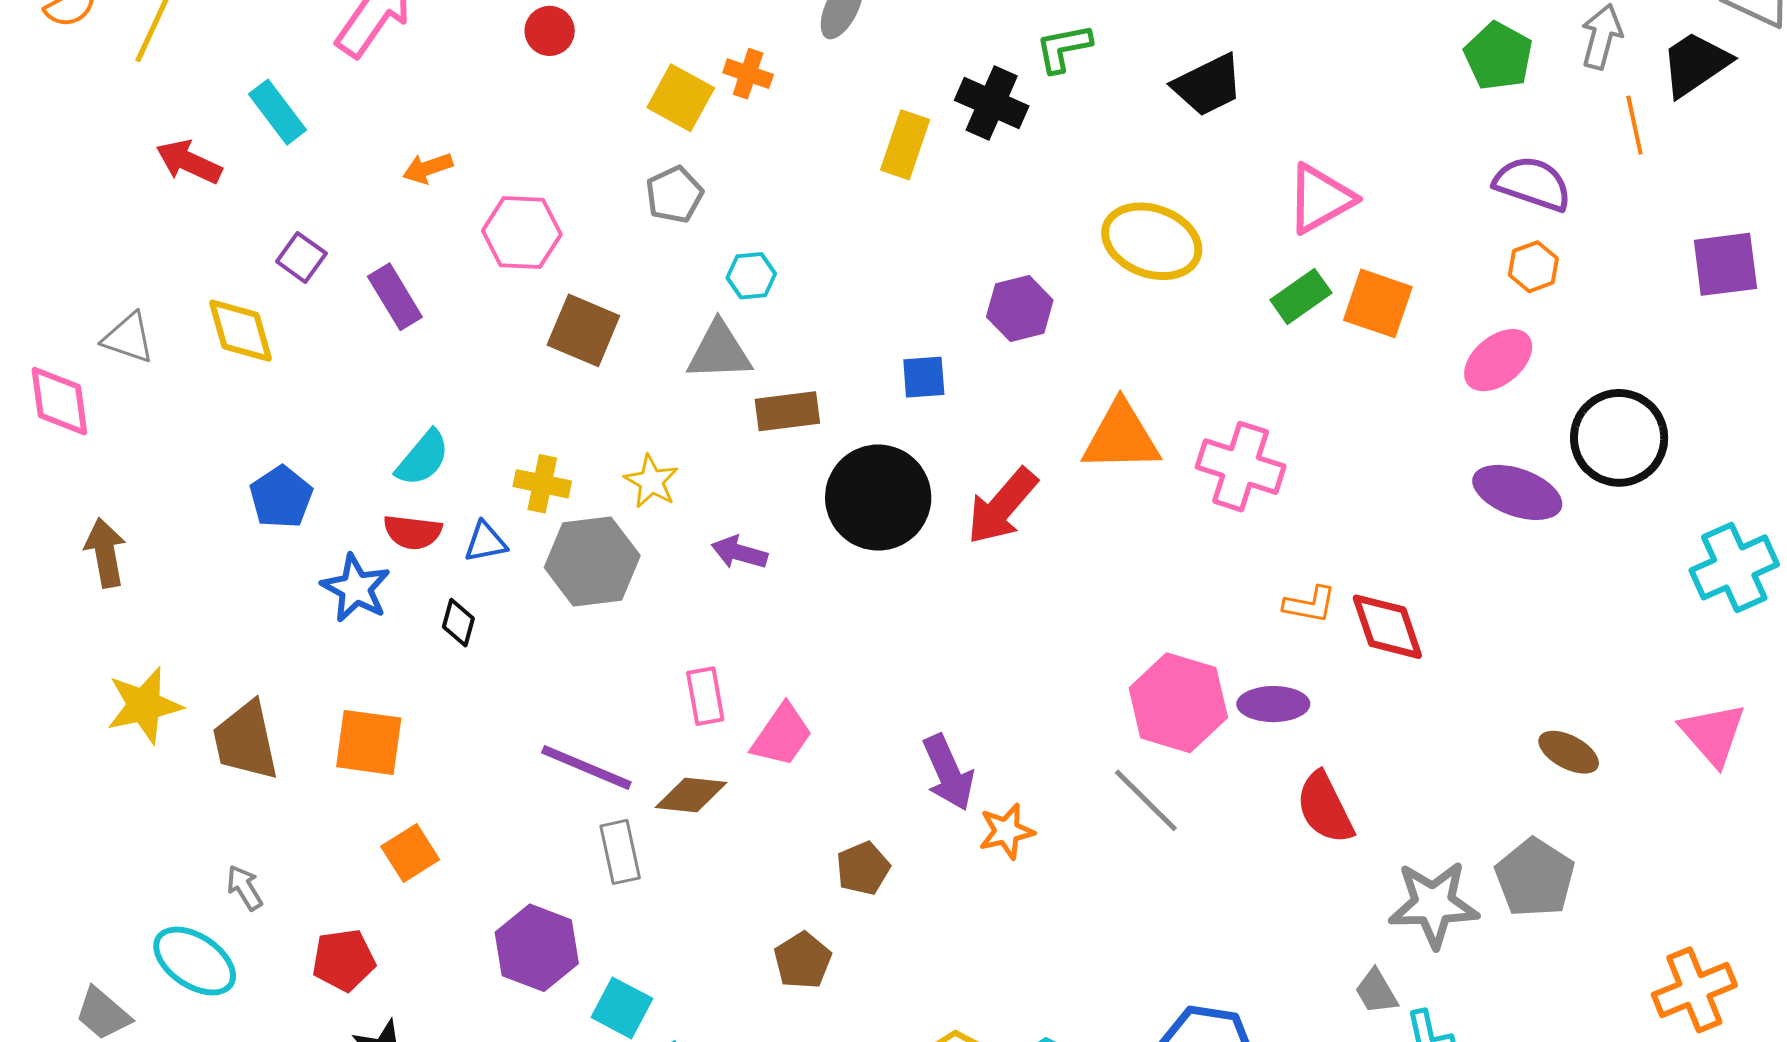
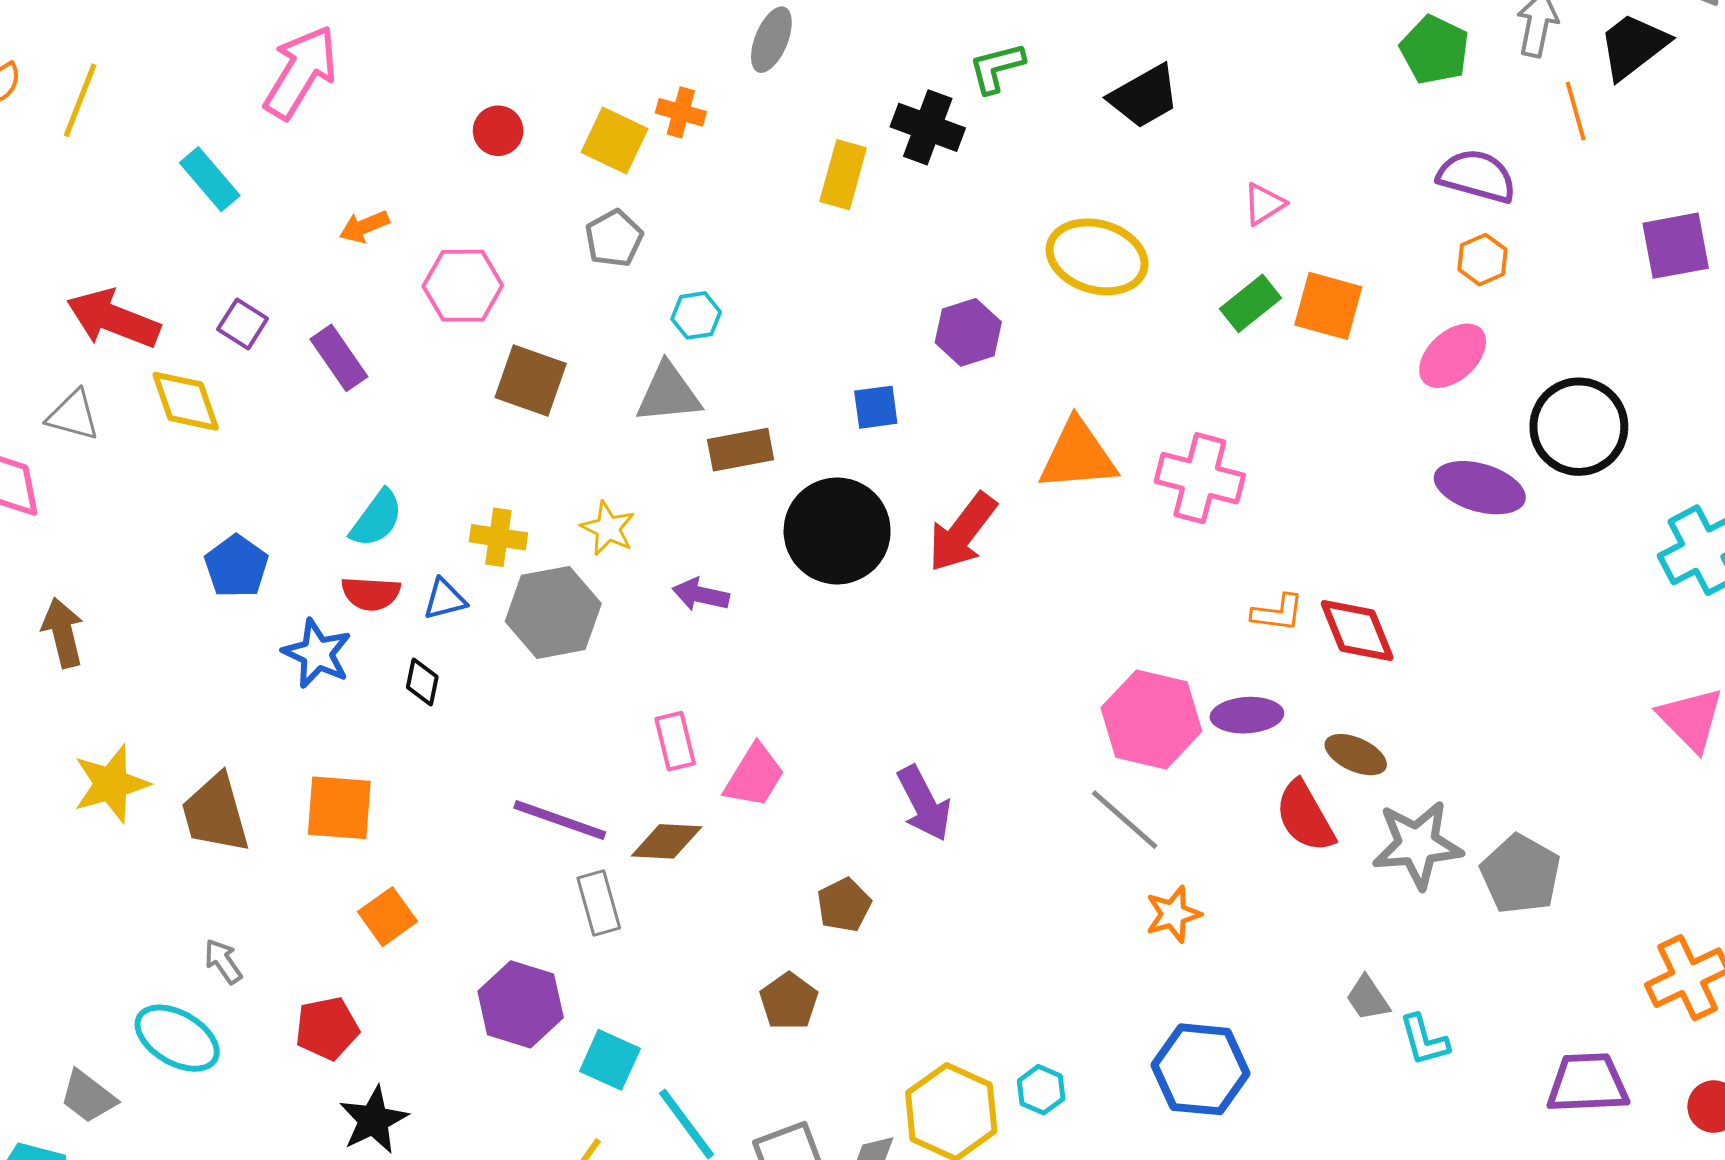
red circle: (550, 31) -> (498, 131), moved
red arrow: (189, 162) -> (113, 319), moved, size x1.4
pink triangle: (1320, 199) -> (1264, 204), size x0.6
brown ellipse: (1569, 752) -> (1356, 755), moved
orange star: (1006, 831) -> (1173, 914), moved
gray star: (1434, 904) -> (1417, 845), moved

